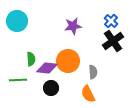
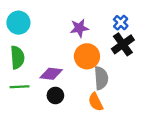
green semicircle: (31, 59) -> (17, 57), moved, size x1.5
orange circle: (68, 61) -> (87, 56), moved
gray semicircle: (93, 72) -> (101, 78), size x1.5

